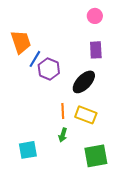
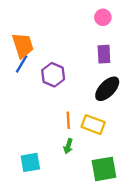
blue line: (35, 59) -> (22, 64), moved
black ellipse: (84, 82) -> (107, 89), moved

